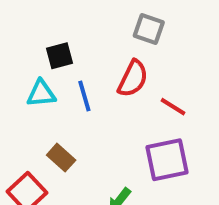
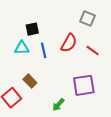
gray square: (149, 29) -> (87, 18), moved
red line: (173, 107) -> (93, 51), moved

